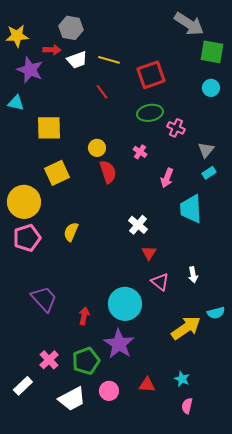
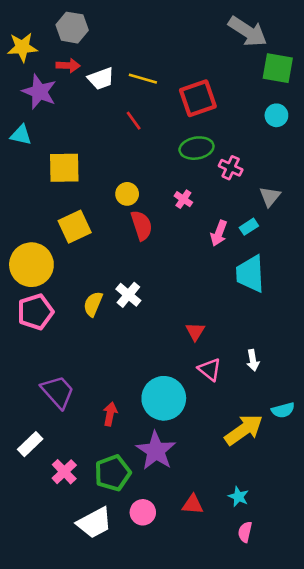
gray hexagon: (71, 28) -> (72, 28), moved
cyan rectangle: (209, 173) -> (249, 227), moved
white cross: (138, 225) -> (128, 295), moved
white rectangle: (23, 386) -> (30, 444), moved

